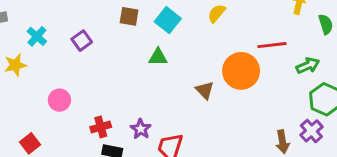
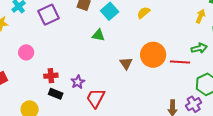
purple square: (82, 41) -> (49, 15), size x1.5
red line: (272, 45) -> (180, 62), moved
green arrow: (308, 65) -> (199, 48), moved

